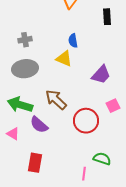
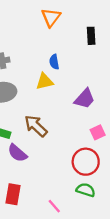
yellow triangle: (64, 59) -> (44, 81), turned -36
red circle: (86, 121) -> (86, 162), moved
pink line: (84, 174) -> (54, 206), moved, turned -48

